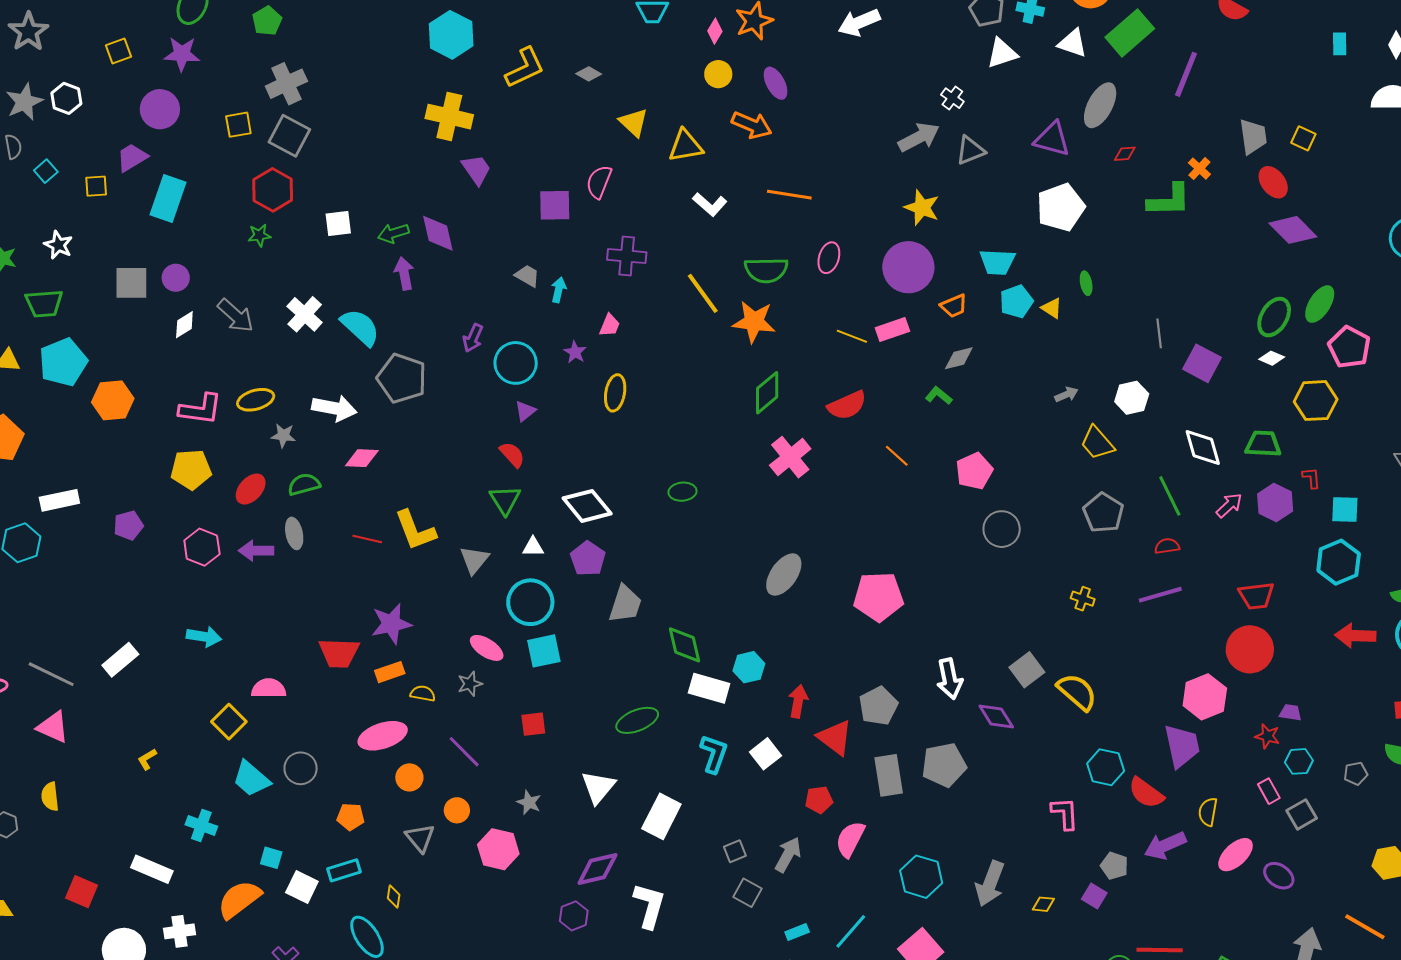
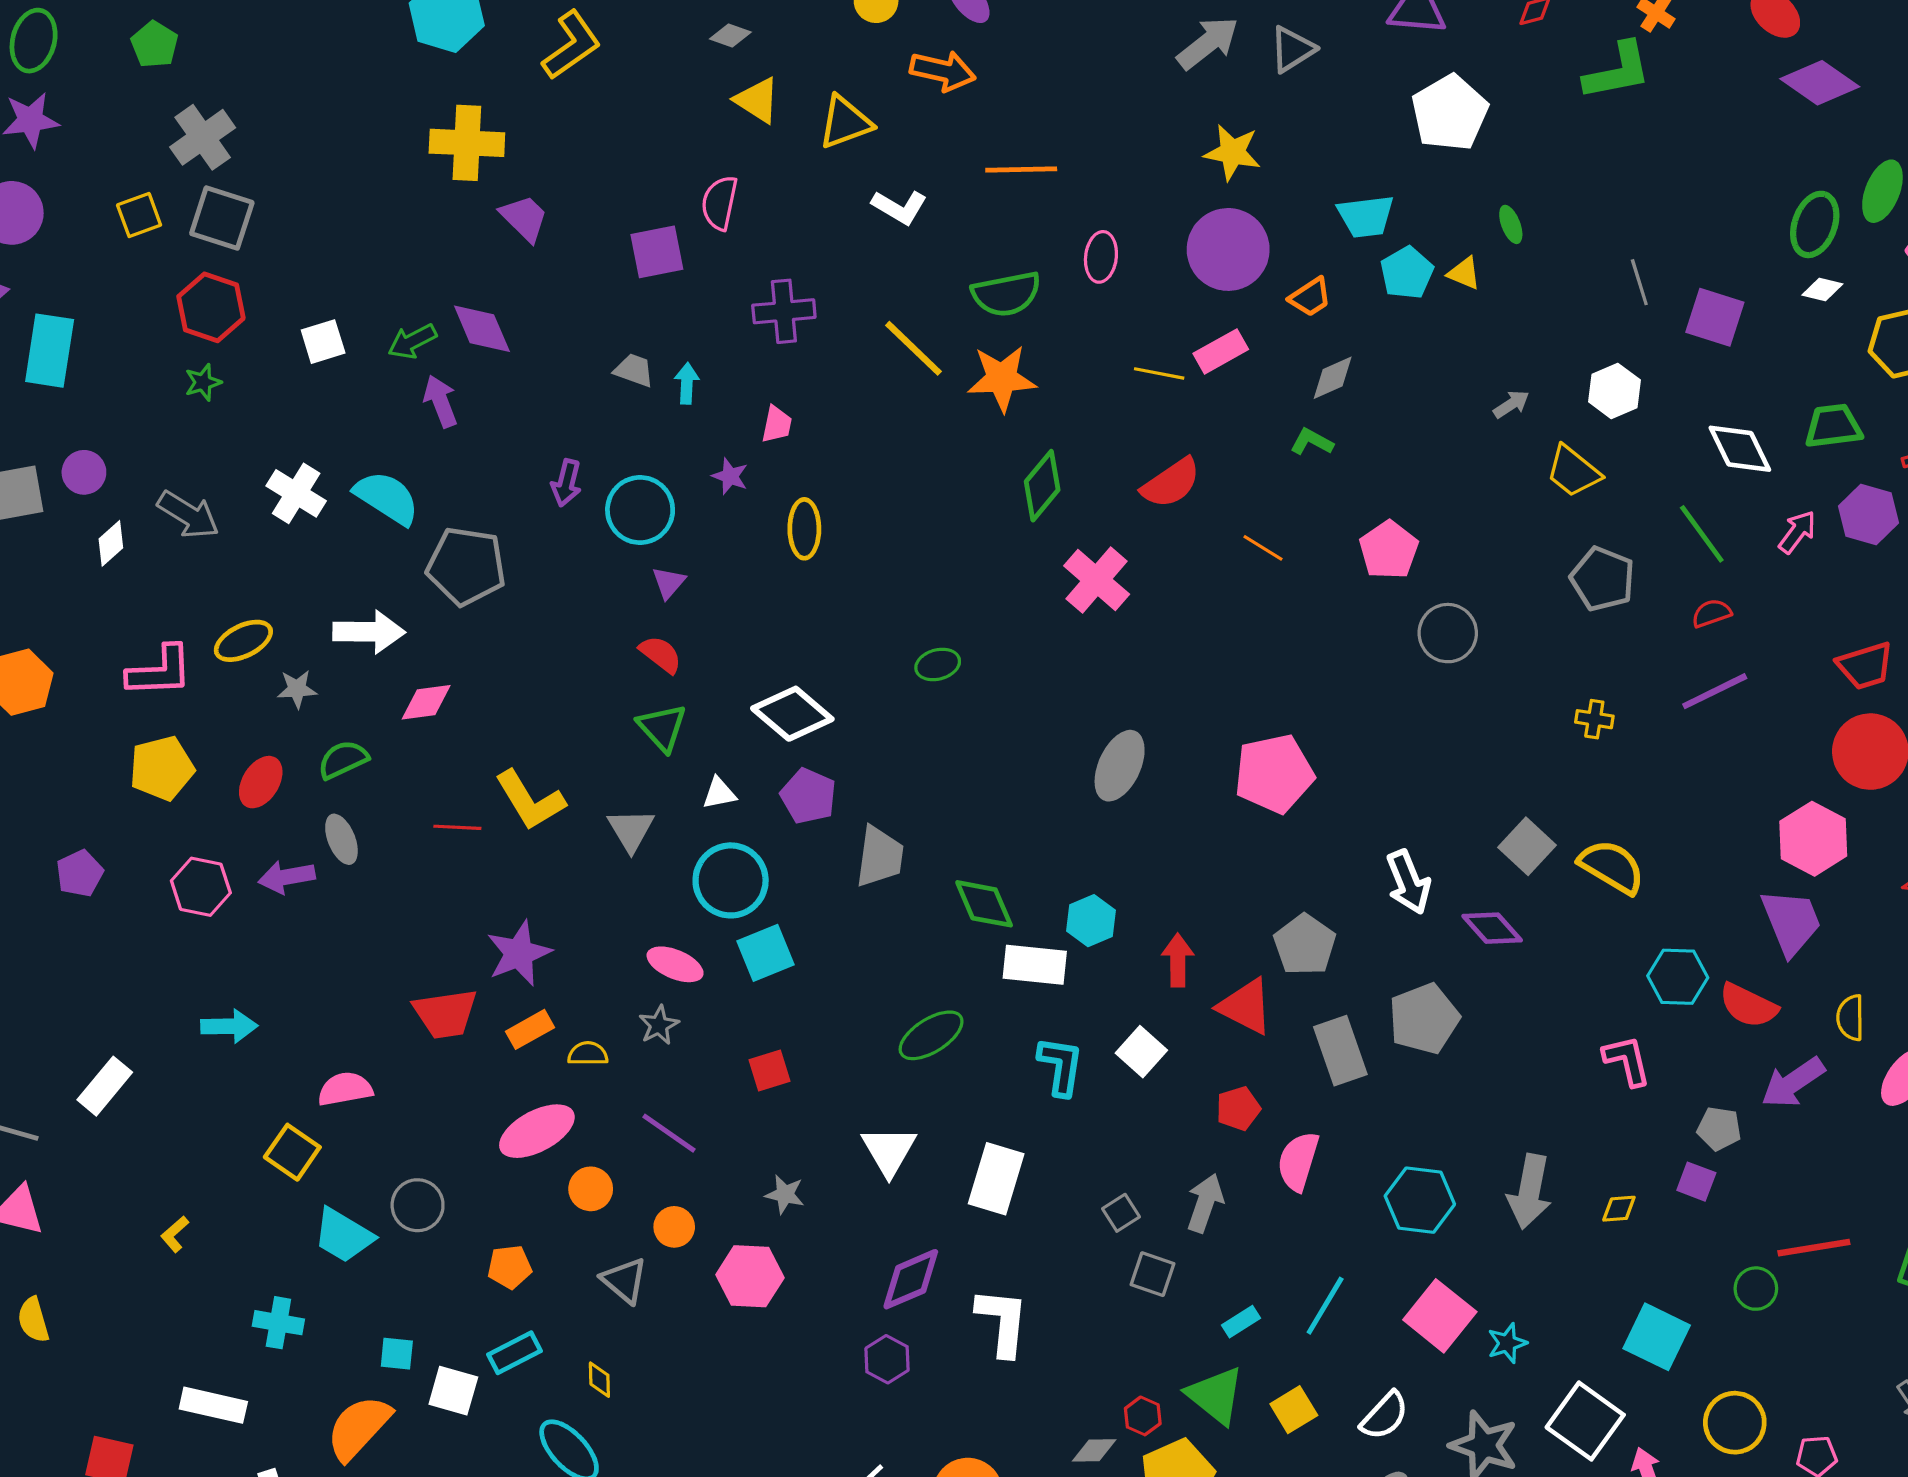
gray diamond: (589, 74) -> (730, 36), moved

